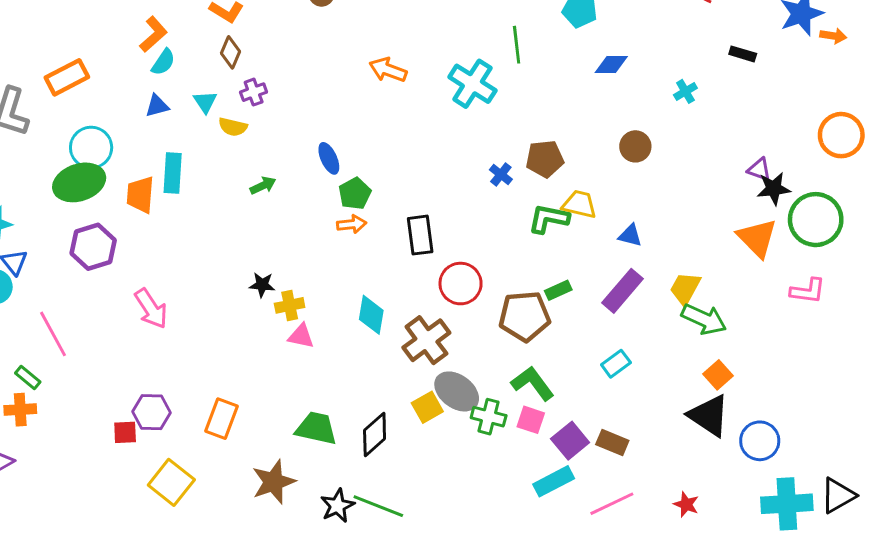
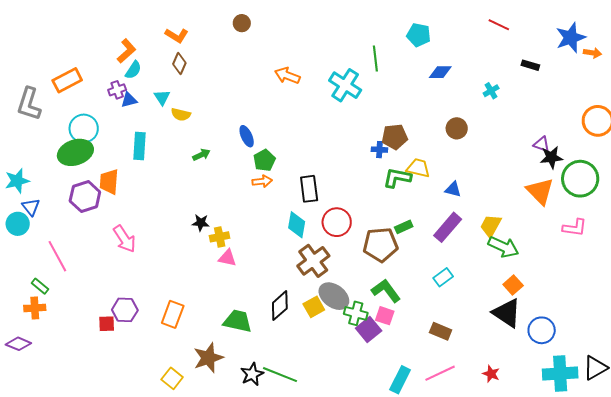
purple cross: (254, 92) -> (117, 90), moved
blue cross: (501, 174) -> (379, 150), moved, turned -35
orange trapezoid: (140, 195) -> (109, 182), moved
cyan diamond: (371, 315) -> (297, 225), moved
black diamond: (375, 435) -> (280, 306), moved
purple square: (570, 441) -> (369, 329), moved
cyan rectangle: (554, 481) -> (400, 380), moved, turned -36
yellow square: (171, 482) -> (172, 378), moved, size x0.7

